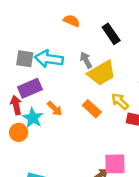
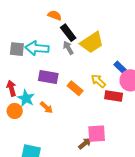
black rectangle: (111, 34) -> (68, 33), moved
yellow trapezoid: (102, 73) -> (92, 42), moved
purple rectangle: (30, 88) -> (48, 77), moved, turned 36
orange arrow: (55, 109) -> (46, 107), moved

